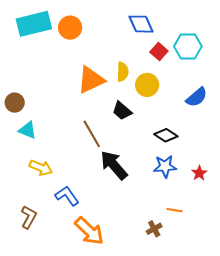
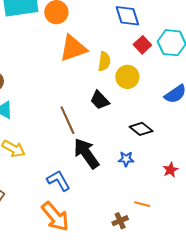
orange triangle: (91, 80) -> (73, 48), moved
blue star: (165, 166) -> (126, 159), moved, size x0.7
blue L-shape: (67, 196) -> (59, 181), moved

